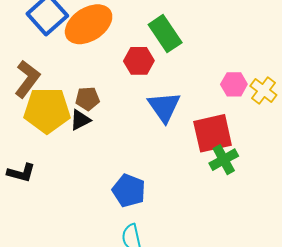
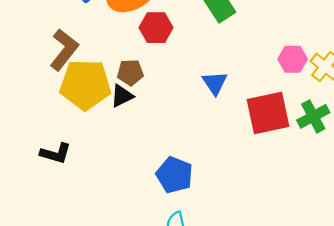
red hexagon: (139, 61) -> (156, 28), moved
blue triangle: (164, 107) -> (215, 83), size x0.7
green cross: (224, 160) -> (313, 116), moved

